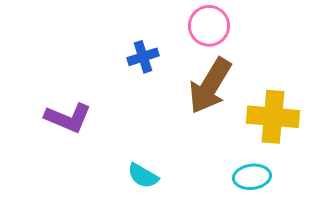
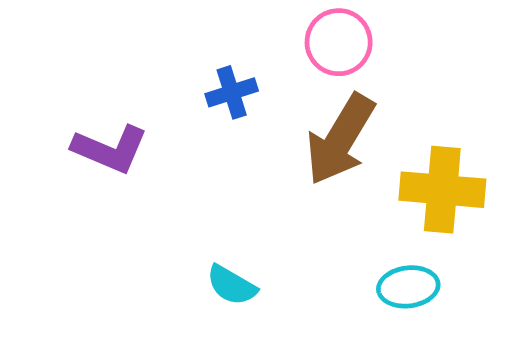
purple L-shape: (68, 118) -> (110, 149), moved

